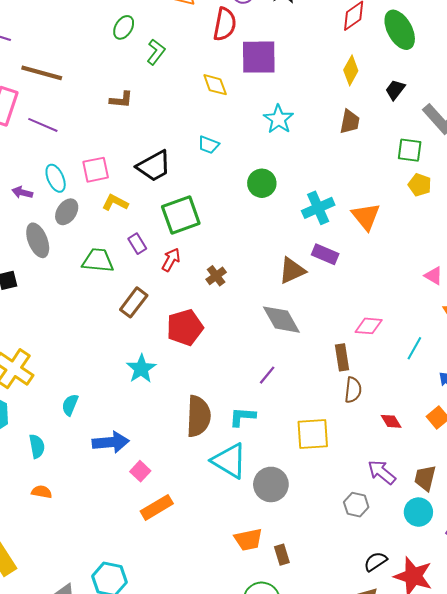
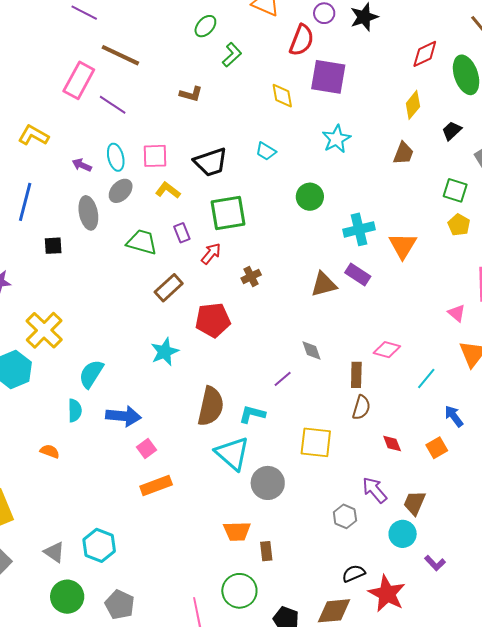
gray diamond: (281, 320) -> (311, 350), moved, size x0.6
cyan semicircle: (70, 405) -> (91, 374), size x1.4
cyan semicircle: (37, 446) -> (75, 410), moved

